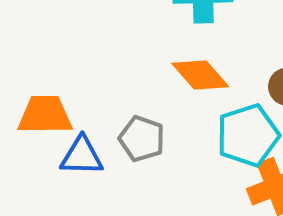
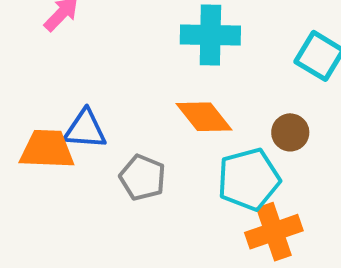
blue triangle: (82, 156) -> (85, 129), moved

